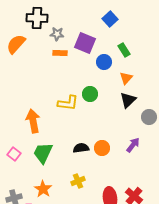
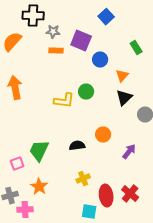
green rectangle: (124, 50) -> (136, 48), moved
orange arrow: (33, 121) -> (15, 88), moved
purple arrow: (133, 145) -> (129, 152), moved
orange circle: (102, 148) -> (103, 135), moved
pink square: (14, 154) -> (17, 164), moved, turned 32
yellow cross: (78, 181) -> (83, 179), moved

